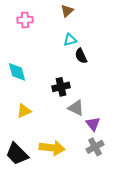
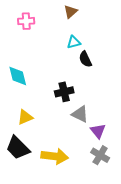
gray cross: (95, 147) -> (100, 155), turned -30
black trapezoid: (17, 154) -> (18, 148), moved

